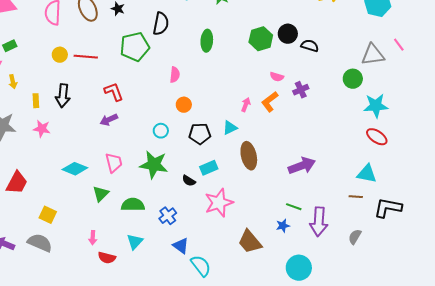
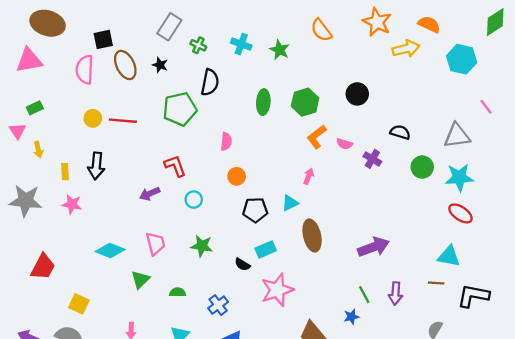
green hexagon: (261, 39) -> (305, 102), moved
black semicircle: (310, 46) -> (400, 132), moved
gray triangle: (373, 55) -> (457, 136), moved
green circle: (353, 79) -> (422, 167), moved
purple cross: (301, 90) -> (372, 159), turned -35
red L-shape: (114, 92) -> (175, 166), moved
orange L-shape: (270, 102) -> (317, 137), moved
cyan circle: (161, 131) -> (194, 200), moved
green star: (154, 165) -> (202, 246), size x0.7
green semicircle: (133, 205) -> (177, 292), size x0.6
green line: (294, 207) -> (364, 295), turned 42
purple arrow: (319, 222) -> (396, 293), moved, size x0.7

